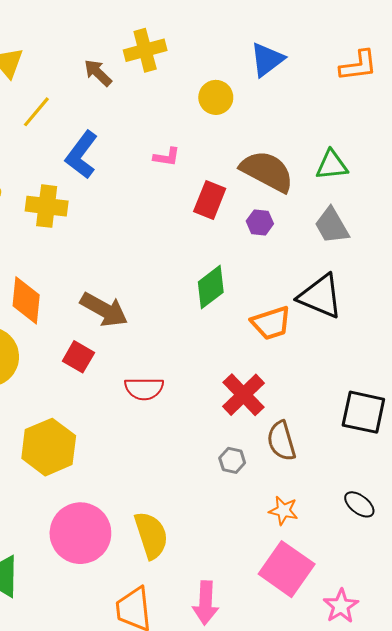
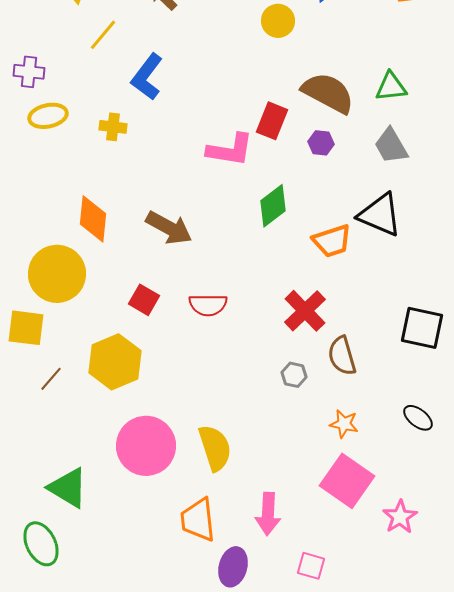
pink L-shape: (167, 157) -> (230, 150), moved, size x1.8
yellow cross: (47, 206) -> (113, 127), size x0.7
red square: (78, 357) -> (144, 300), moved

